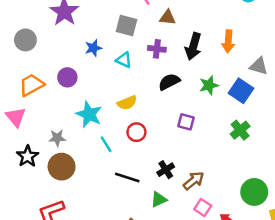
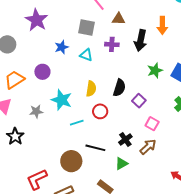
orange arrow: (228, 41) -> (162, 25), moved
black semicircle: (169, 82) -> (119, 88), moved, turned 138
yellow semicircle: (127, 103) -> (91, 89), turned -56
purple square: (186, 122) -> (139, 101), turned 32
gray star: (57, 138) -> (36, 111), moved
cyan line: (106, 144) -> (77, 123), turned -72
brown circle: (62, 167) -> (71, 161), moved
pink square: (203, 208) -> (152, 124), moved

